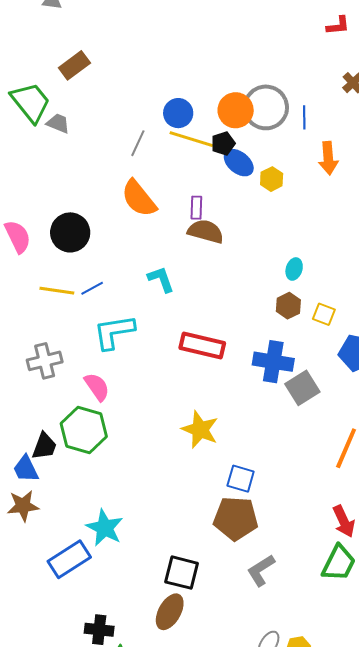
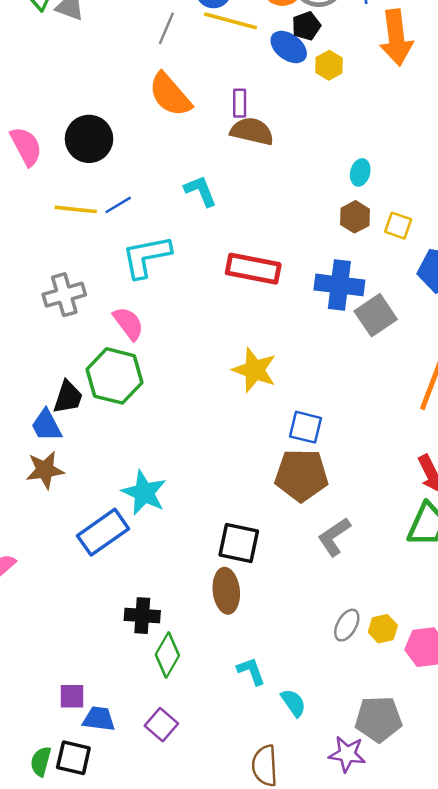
black pentagon: (223, 143) -> (306, 26), moved
orange arrow: (328, 158) -> (396, 38), size x1.4
brown ellipse: (170, 612) -> (226, 591), turned -33

